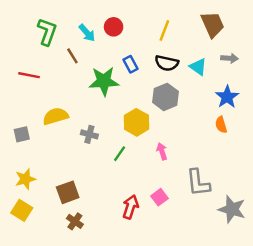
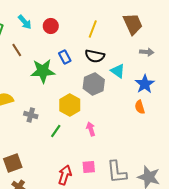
cyan arrow: (87, 33) -> (25, 22), moved
cyan triangle: (198, 67) -> (118, 71), moved
gray L-shape: (198, 183) -> (117, 172), moved
pink square: (159, 197) -> (89, 167), turned 32

